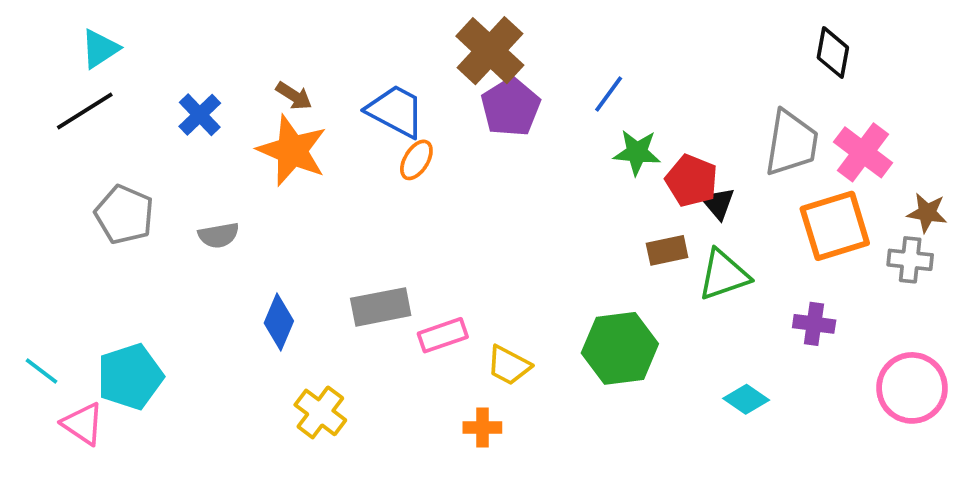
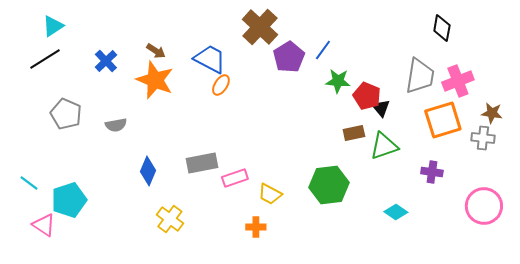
purple pentagon: (511, 107) -> (289, 57), moved
pink cross: (863, 152) -> (458, 81), turned 32
cyan line: (41, 371) -> (29, 183), moved

